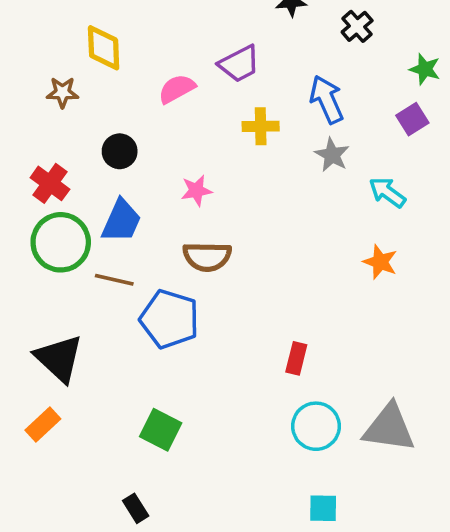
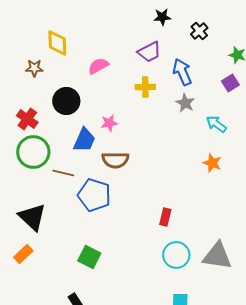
purple trapezoid: (239, 64) -> (149, 52), moved
black circle: (120, 151) -> (66, 101), size x1.4
blue trapezoid: (121, 221) -> (84, 140), moved

